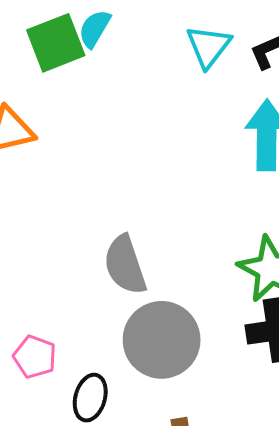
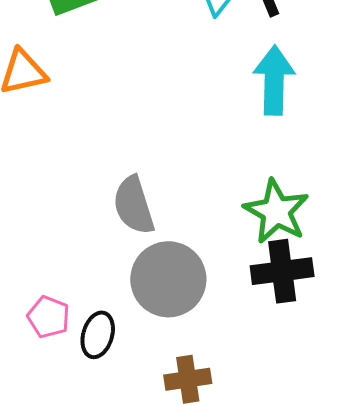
pink pentagon: (35, 357) -> (48, 317), moved

